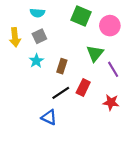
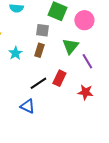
gray square: (39, 36) -> (42, 30), moved, turned 32
brown rectangle: (62, 66) -> (39, 50), moved

